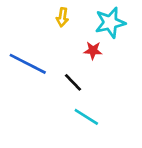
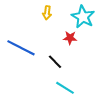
cyan star: (110, 23) -> (83, 17), turned -30

